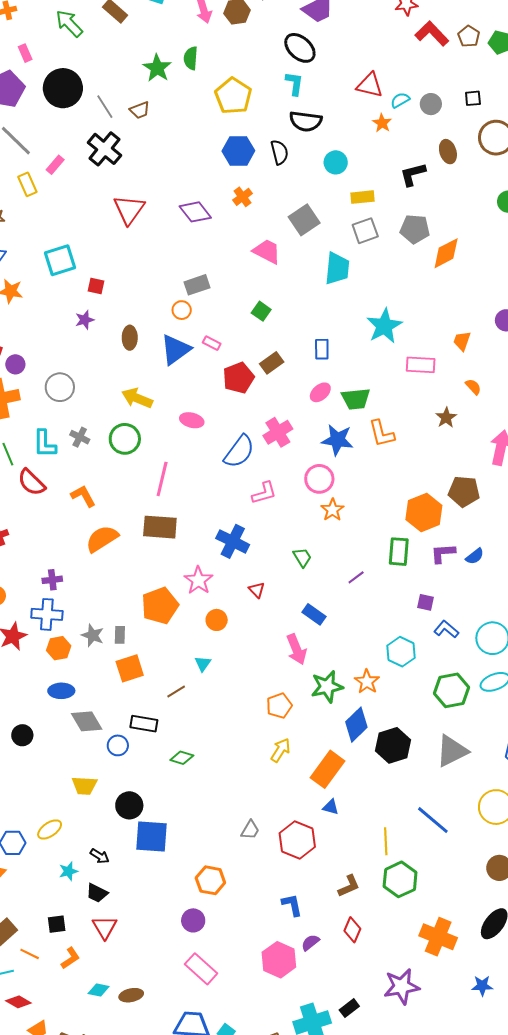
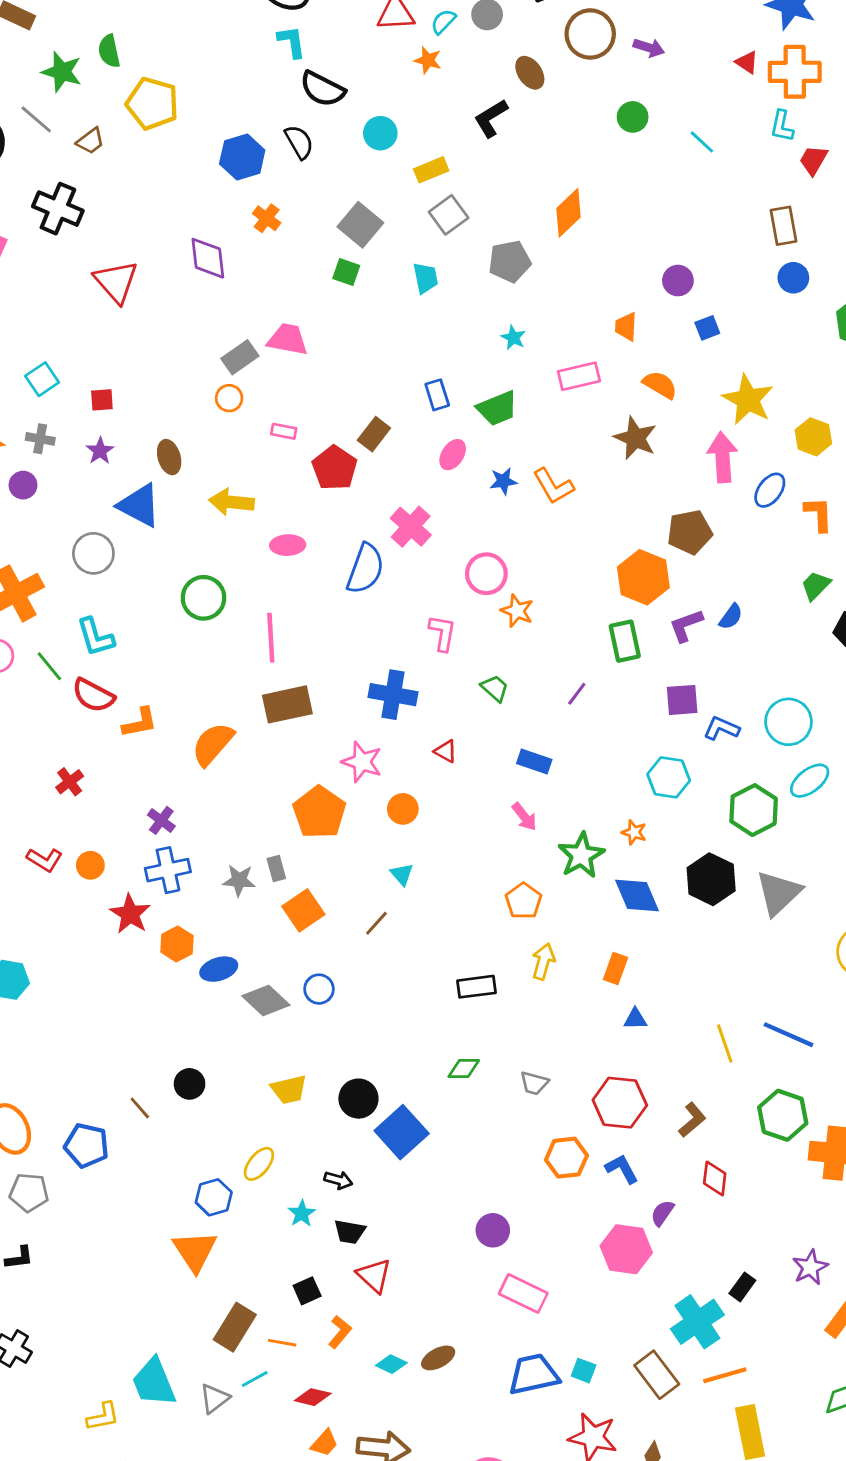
green semicircle: (191, 58) -> (109, 51), moved
green star: (157, 68) -> (62, 72), moved
yellow pentagon: (233, 96) -> (152, 103), moved
gray line: (105, 107) -> (36, 119), moved
black semicircle: (306, 121) -> (322, 89), turned 36
purple diamond: (195, 212) -> (208, 258), turned 48
gray pentagon: (415, 229) -> (510, 261), moved
pink trapezoid: (267, 251) -> (288, 339), moved
cyan square: (60, 260) -> (42, 379), size x0.7
cyan trapezoid: (337, 268) -> (425, 278), size x0.7
green square: (261, 311) -> (346, 272), moved
cyan star: (384, 326) -> (513, 338), size x0.5
blue triangle: (176, 350) -> (139, 505), moved, turned -40
purple circle: (15, 364) -> (23, 485), moved
orange semicircle: (473, 387) -> (660, 385), size x1.4
yellow arrow: (137, 398) -> (231, 502), moved
green trapezoid: (356, 399) -> (497, 408), moved
brown star: (446, 418) -> (635, 438), size x1.4
gray cross: (80, 437) -> (40, 439), moved
blue star: (337, 440) -> (503, 481), moved, size x0.6
pink L-shape: (264, 493) -> (442, 633), moved, turned -48
orange L-shape: (83, 496) -> (140, 723), moved, turned 124
purple cross: (52, 580) -> (161, 820), turned -30
purple square: (425, 602) -> (682, 700), size x1.4
orange hexagon: (59, 648) -> (177, 944), moved
pink arrow: (296, 649) -> (524, 817), size x0.7
orange star: (367, 682) -> (634, 832), size x0.7
black rectangle: (144, 724) -> (477, 987), moved
blue diamond: (356, 725) -> (637, 896), turned -52
black circle: (22, 735) -> (190, 1084), moved
blue circle: (118, 745) -> (319, 989), moved
black hexagon: (393, 745) -> (711, 879), moved
green diamond: (182, 758) -> (464, 1068), moved
orange rectangle: (327, 769) -> (616, 969), size x0.6
blue line: (433, 820) -> (788, 1035), moved
gray trapezoid: (250, 830) -> (534, 1083), turned 90
blue square: (152, 836) -> (402, 1132), turned -30
red hexagon: (297, 840) -> (620, 1103), moved
green hexagon: (400, 879) -> (783, 1115), moved
orange hexagon: (210, 880) -> (566, 1158), moved
purple star: (401, 986) -> (810, 1267), moved, size x0.7
cyan diamond: (99, 990) -> (391, 1364), turned 30
red diamond: (18, 1002) -> (313, 1397), moved

